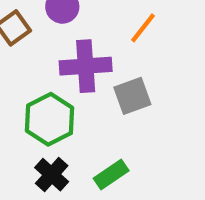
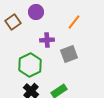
purple cross: (86, 66) -> (47, 40), size x0.6

